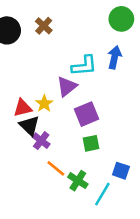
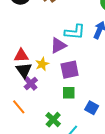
yellow star: (44, 104) -> (42, 64), moved
orange line: (56, 168) -> (19, 107), moved
blue square: (121, 171) -> (92, 108), moved

